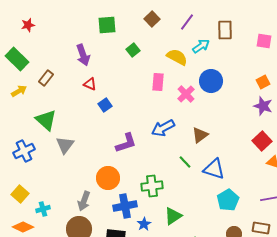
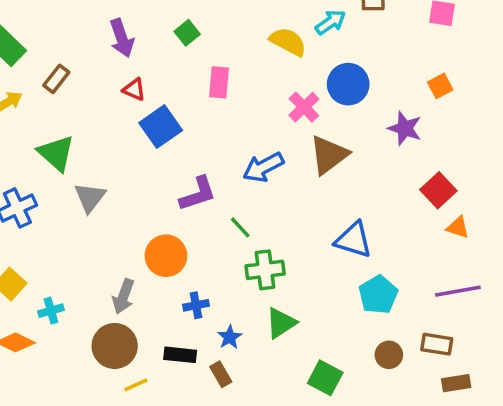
green square: (133, 50) -> (187, 33), moved
pink rectangle: (158, 82) -> (219, 82), moved
blue square: (105, 105) -> (161, 127), size x1.6
purple star: (263, 106) -> (405, 128), moved
brown triangle: (200, 135) -> (329, 155), moved, size x1.4
green line: (185, 162) -> (240, 227), moved
green cross: (152, 186) -> (265, 270), moved
blue cross: (125, 206) -> (196, 305), size x0.6

